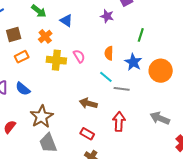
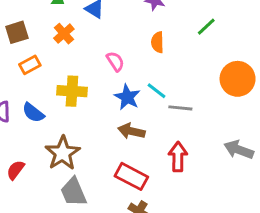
green line: (141, 35) -> (206, 27), turned 32
orange semicircle: (109, 53) -> (157, 42), moved
yellow cross: (56, 60) -> (72, 91), moved
blue star: (133, 62) -> (127, 97), moved
red rectangle: (87, 134) -> (131, 176), size x1.5

